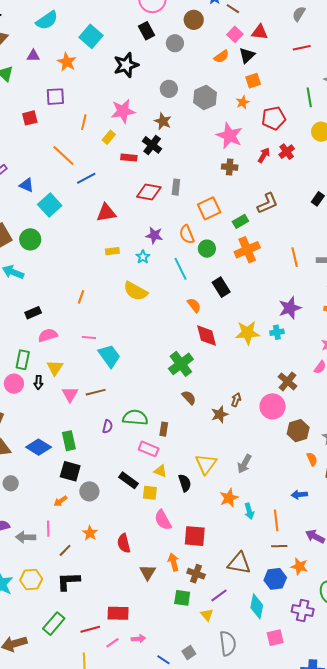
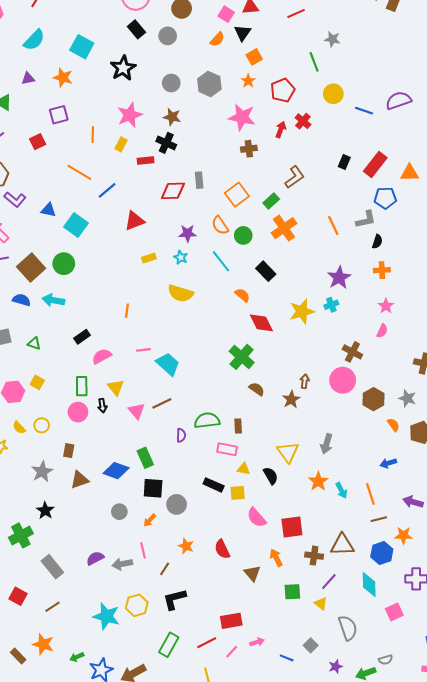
gray circle: (11, 483) -> (119, 512), moved
brown cross: (196, 574) -> (314, 556), moved

